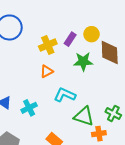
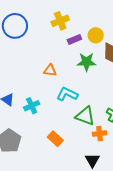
purple rectangle: (70, 39) -> (74, 39), turned 32
yellow cross: (48, 45) -> (60, 21), moved
orange triangle: (47, 71) -> (50, 70), turned 32

